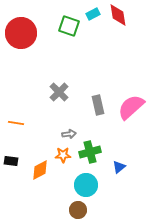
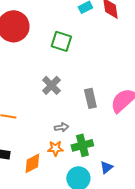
green square: (69, 26) -> (61, 41), moved
blue triangle: (119, 167) -> (106, 167), moved

